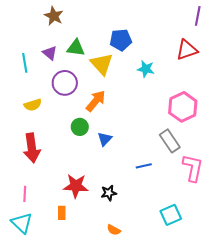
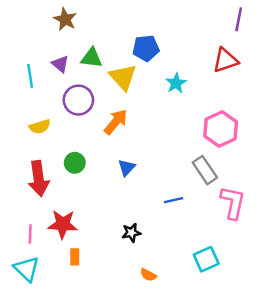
cyan star: (146, 69) -> (176, 83), turned 30
green circle: (80, 127) -> (75, 163), moved
red star: (76, 186) -> (63, 224), moved
orange semicircle: (114, 230) -> (148, 275), moved

